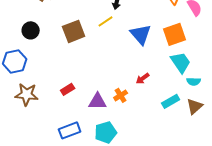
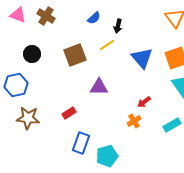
orange cross: (121, 95) -> (134, 121), moved
purple triangle: (98, 101) -> (99, 87), moved
blue rectangle: (70, 130) -> (81, 143), moved, turned -50

